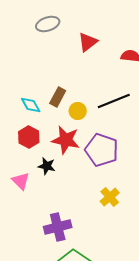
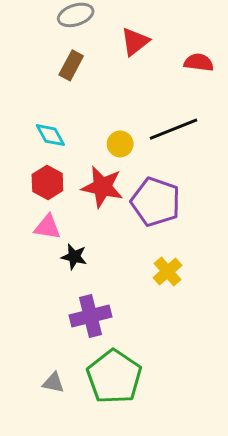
brown rectangle: (58, 97) -> (71, 65), moved
black star: (47, 166) -> (74, 257), moved
pink triangle: (21, 181) -> (47, 227), moved, turned -36

